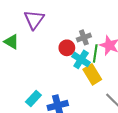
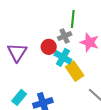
purple triangle: (34, 20) -> (17, 52), moved
green line: (95, 53) -> (73, 19), moved

